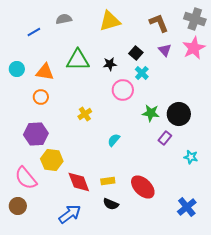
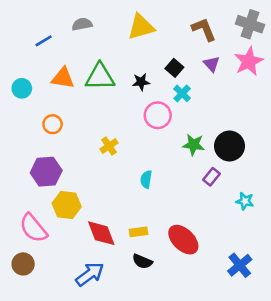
orange triangle: (45, 72) -> (63, 78), moved
cyan semicircle: (114, 140) -> (146, 179), turned -32

